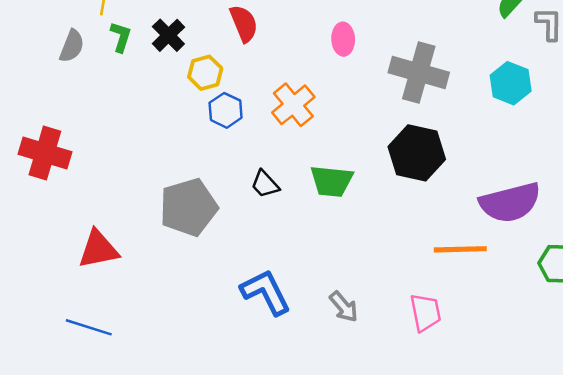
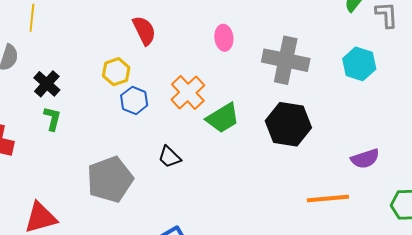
black cross: (168, 35) -> (47, 84), moved
green L-shape: (121, 37) -> (52, 118), moved
green trapezoid: (332, 181) -> (223, 118), moved, turned -33
purple semicircle: (510, 203) -> (365, 159), size x0.6

